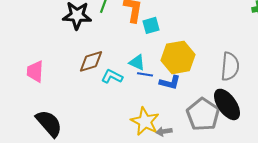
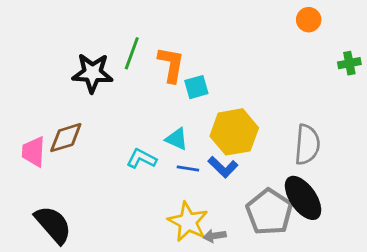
brown diamond: (91, 61) -> (66, 138), moved
blue line: (145, 74) -> (188, 168), moved
blue L-shape: (170, 82) -> (223, 167), turned 30

